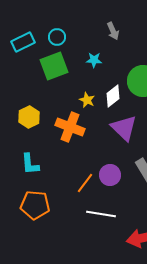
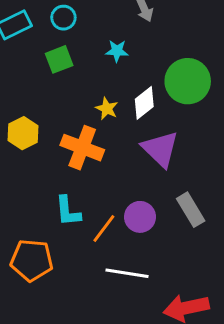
green square: (54, 66) -> (59, 59), size x0.7
cyan L-shape: (30, 164) -> (68, 211), moved

